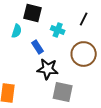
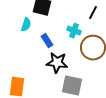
cyan cross: (58, 30) -> (74, 31), moved

